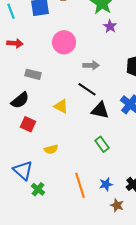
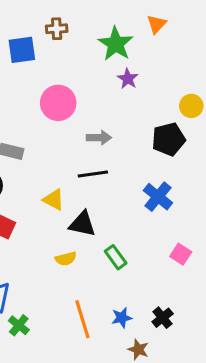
black line: (87, 89) -> (93, 174), turned -42
black triangle: (100, 110) -> (82, 224), moved
yellow semicircle: (51, 149) -> (66, 259), moved

